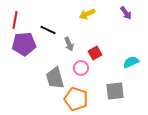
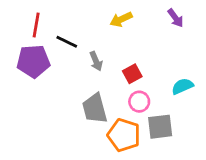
red line: (15, 20) -> (36, 25), moved
pink circle: (81, 68) -> (139, 102), moved
gray trapezoid: (55, 78) -> (95, 109), moved
orange pentagon: (76, 99) -> (124, 135), moved

